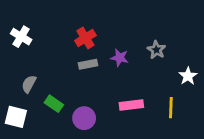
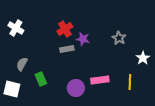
purple star: (120, 58) -> (83, 39), moved
green rectangle: (54, 104) -> (41, 79), turned 32
purple circle: (84, 118) -> (76, 88), moved

